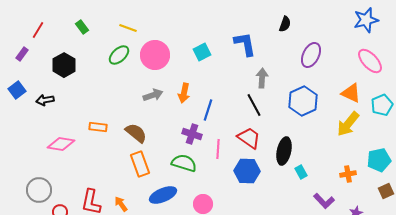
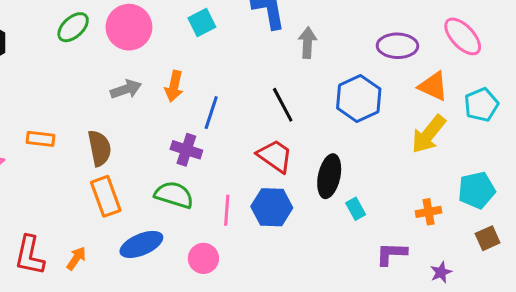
purple ellipse: (311, 55) -> (397, 46), moved, turned 65
gray arrow: (262, 78) -> (307, 43), moved
brown semicircle: (136, 133) -> (99, 148), turned 40
pink line: (218, 149) -> (227, 210), moved
purple L-shape: (324, 201) -> (391, 254), turned 135
orange arrow: (121, 204) -> (76, 258), turned 70

